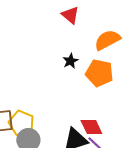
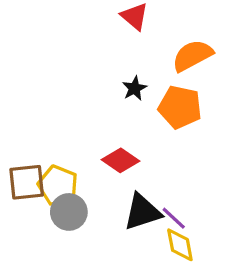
red diamond: (91, 127) -> (120, 160), moved, turned -30

